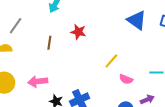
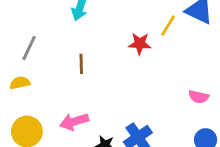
red star: (78, 32) -> (140, 44), moved
yellow line: (111, 61) -> (168, 26), moved

